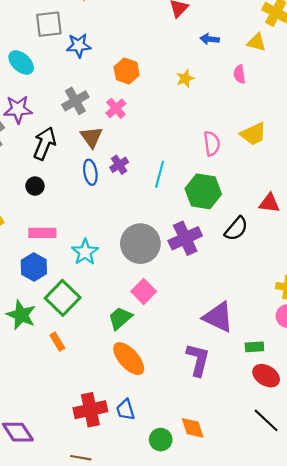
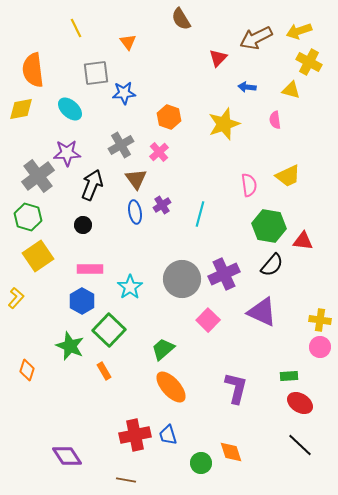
yellow star: (185, 78) -> (224, 124), size x1.8
green hexagon: (203, 191) -> (269, 226), moved
pink square: (144, 291) -> (208, 320), moved
purple triangle: (218, 317) -> (262, 312), moved

